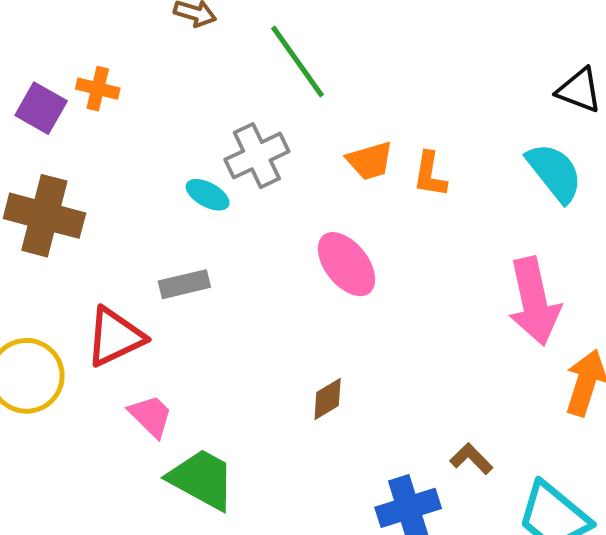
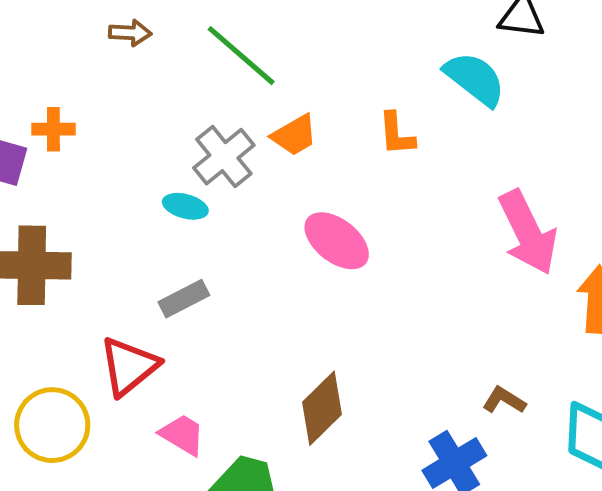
orange trapezoid: (370, 161) -> (294, 135), moved
cyan semicircle: (554, 173) -> (475, 79), moved
brown diamond: (328, 399) -> (322, 408), moved, size x1.6

